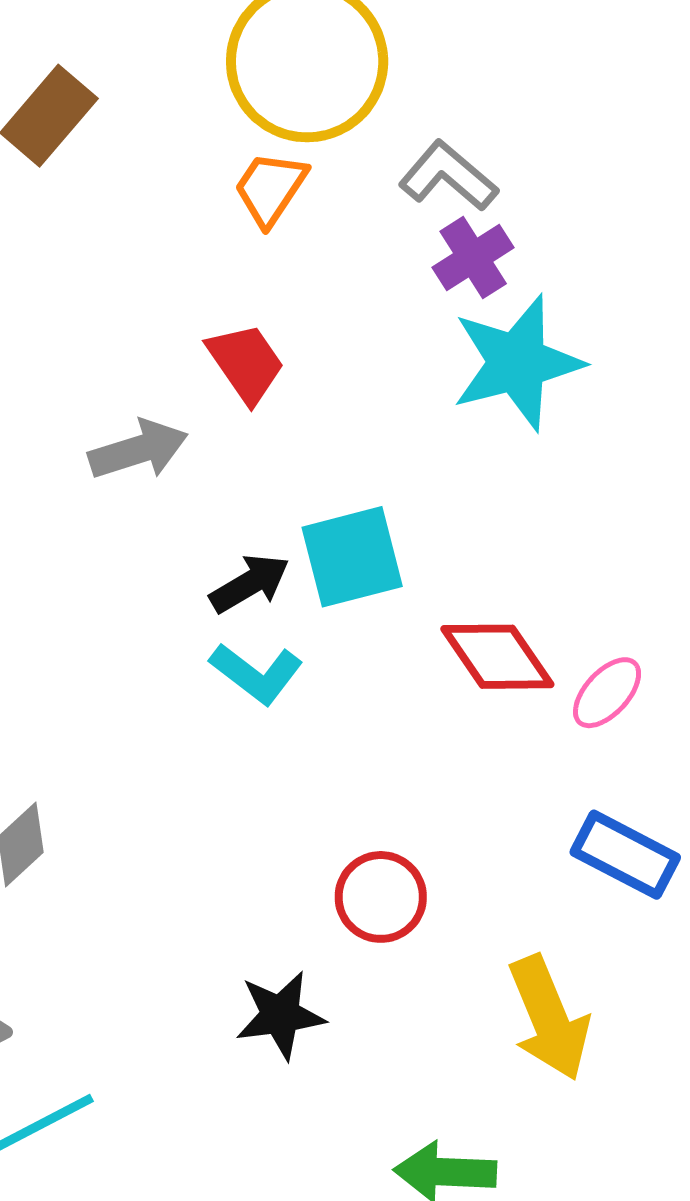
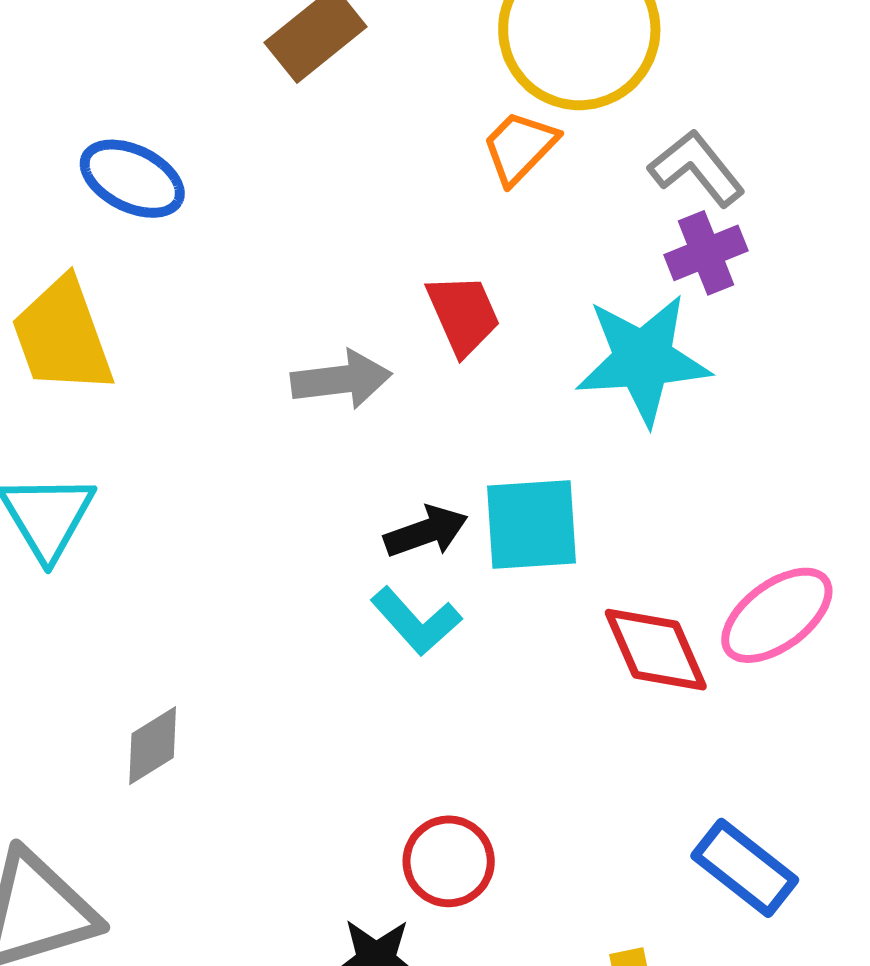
cyan star: (517, 363) -> (643, 359), moved
pink ellipse: (607, 693) -> (777, 615), moved, size x1.5
red circle: (381, 897) -> (449, 861), moved

